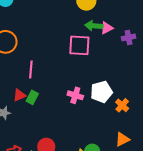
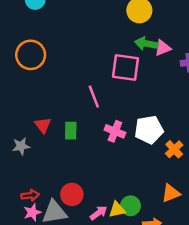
pink line: (31, 69) -> (94, 97), moved, turned -30
red triangle: (19, 95) -> (43, 125), turned -48
green rectangle: (32, 97) -> (71, 131), moved, turned -32

